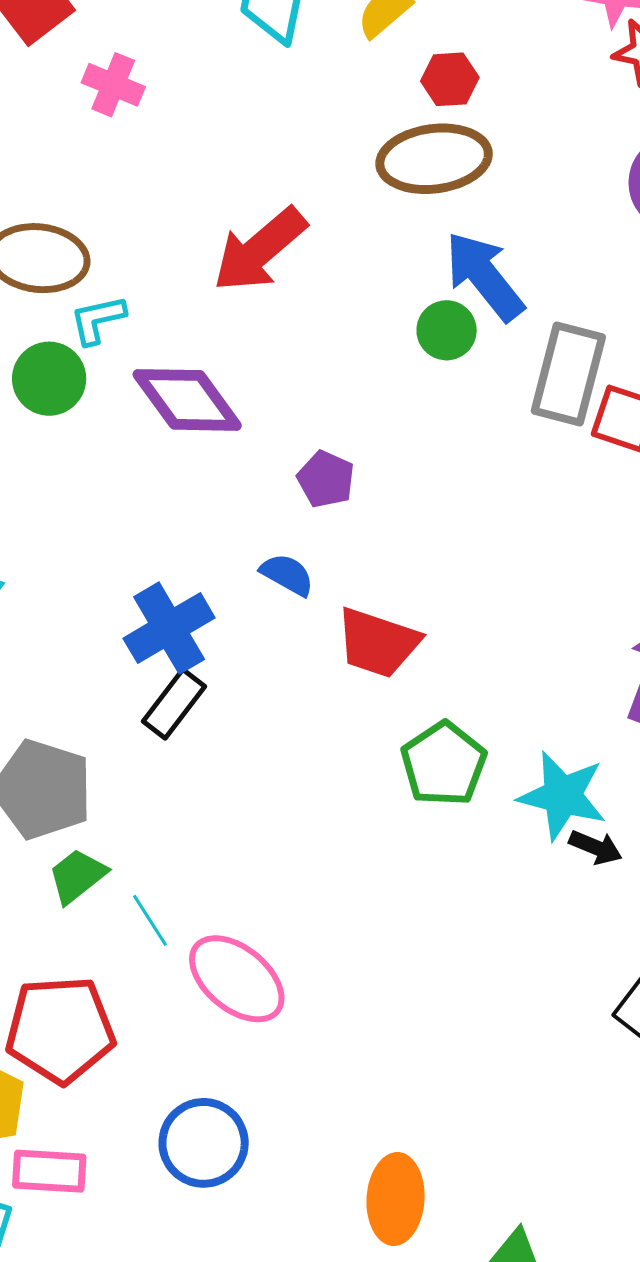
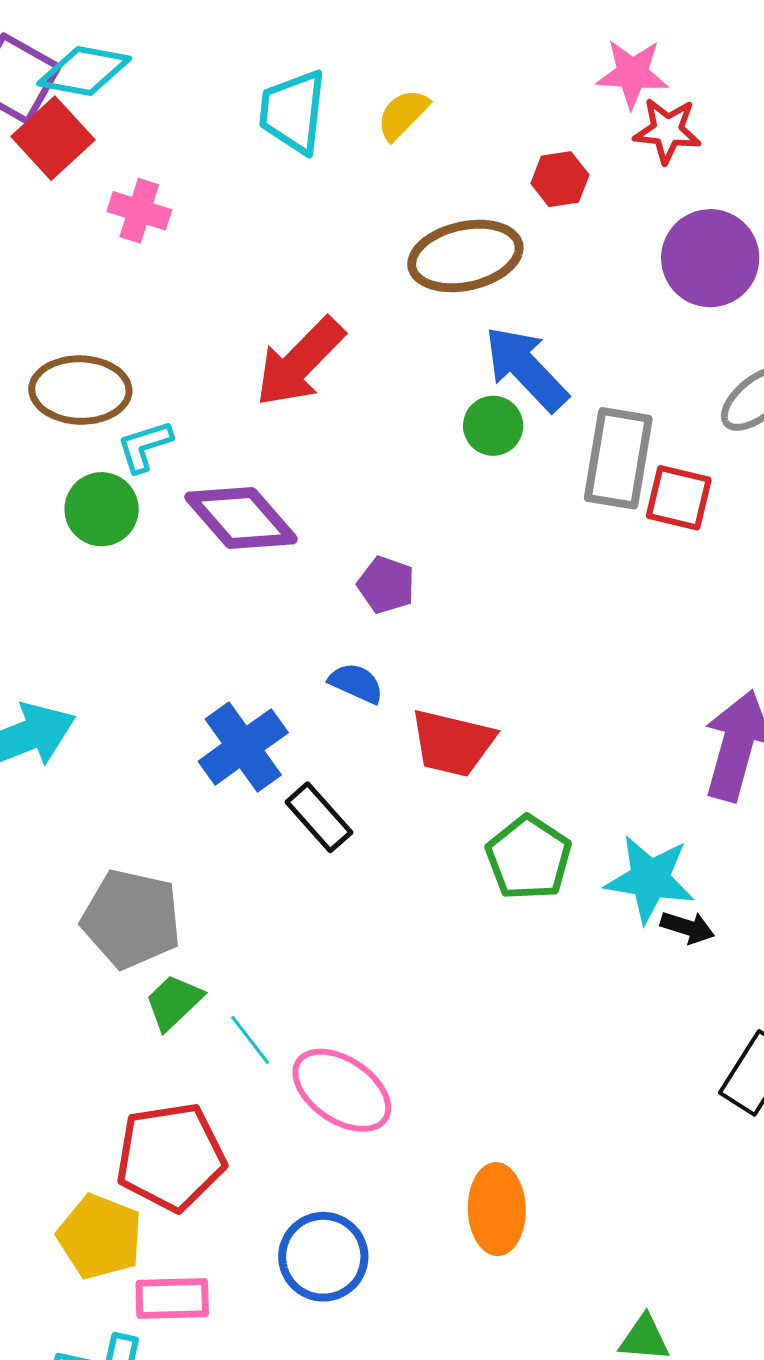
red hexagon: (450, 79) -> (560, 179), moved
black rectangle: (174, 704) -> (319, 817), moved, turned -74
orange ellipse: (396, 1199) -> (497, 1209), moved

